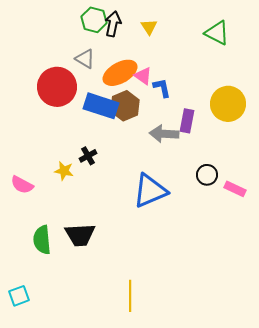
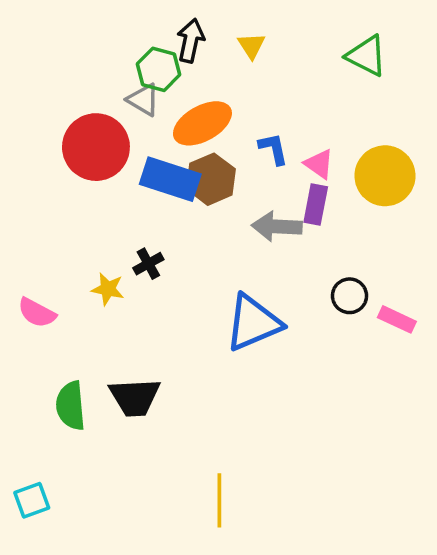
green hexagon: (94, 20) -> (158, 69), moved
pink triangle: (143, 76) -> (319, 164), moved

